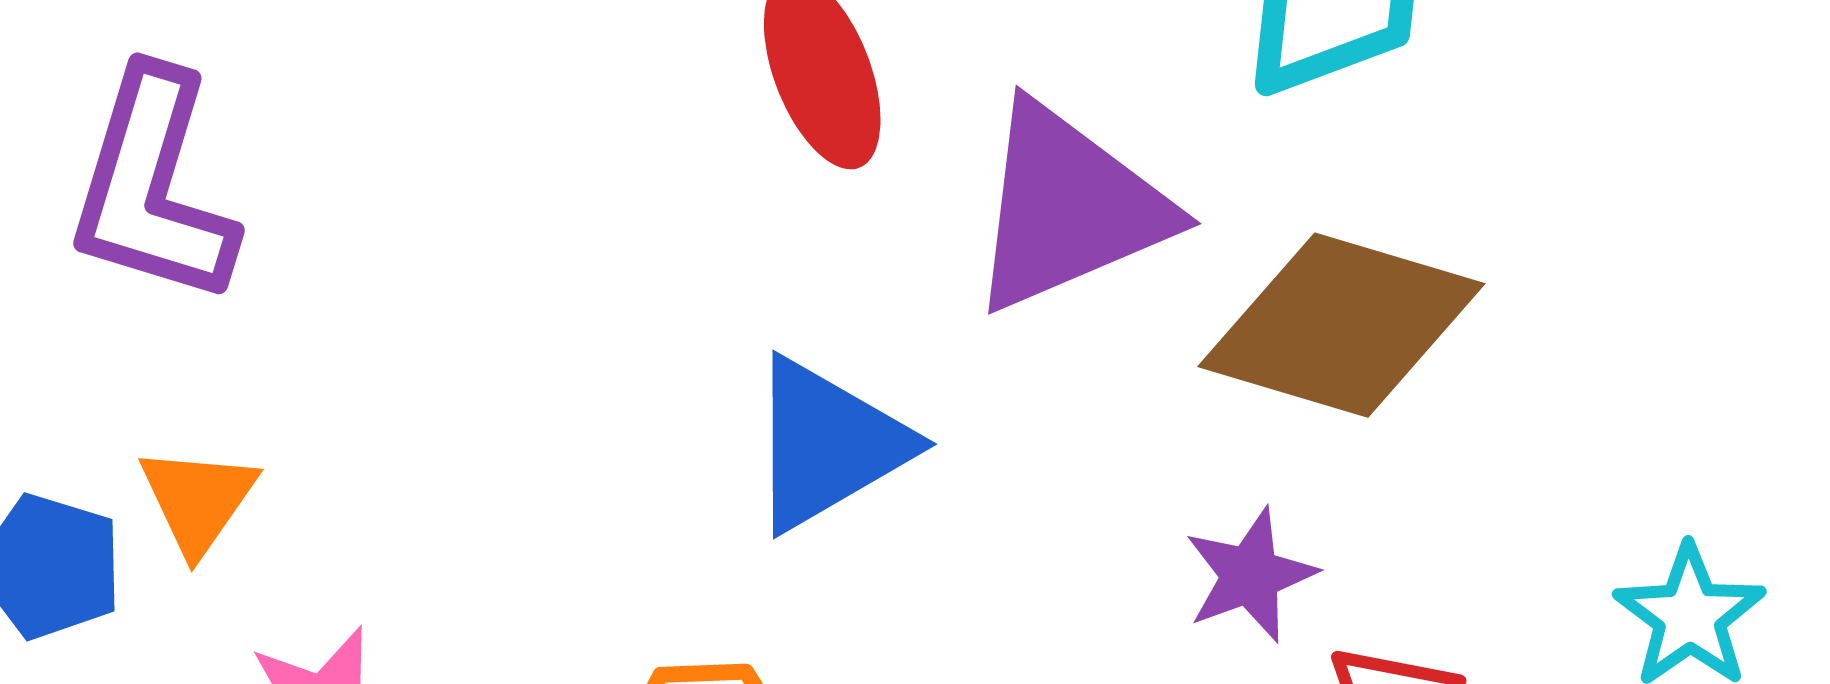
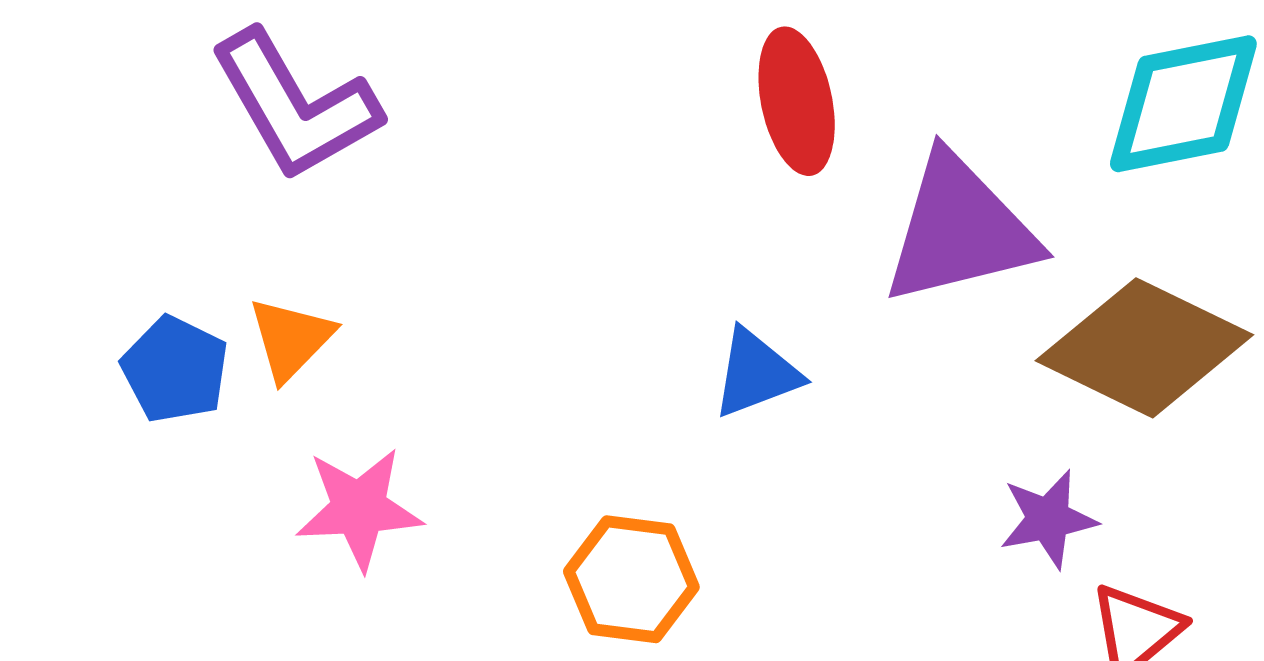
purple L-shape: (153, 187) -> (295, 105), turned -56
blue triangle: (828, 444) -> (756, 373), size x0.7

